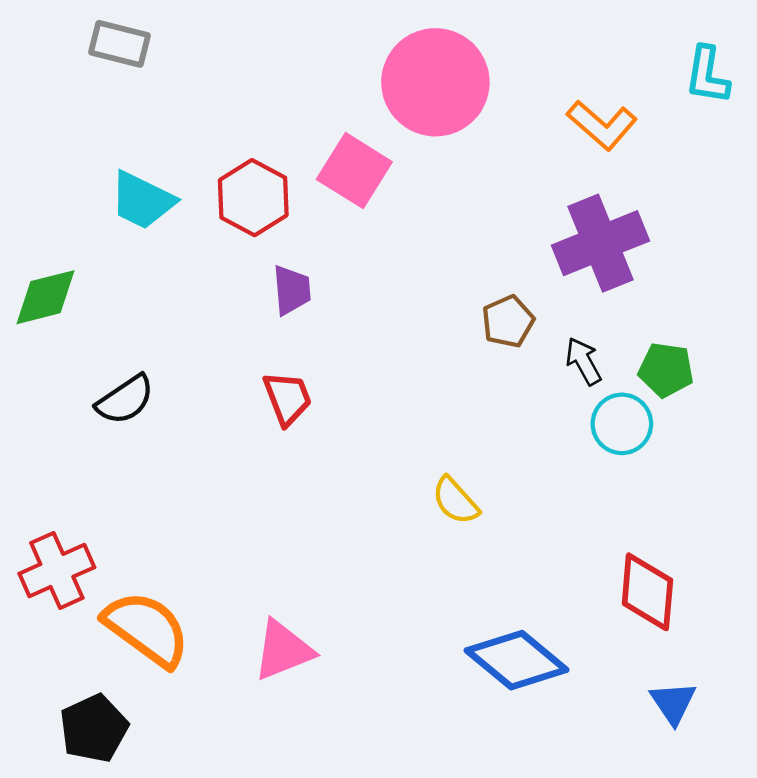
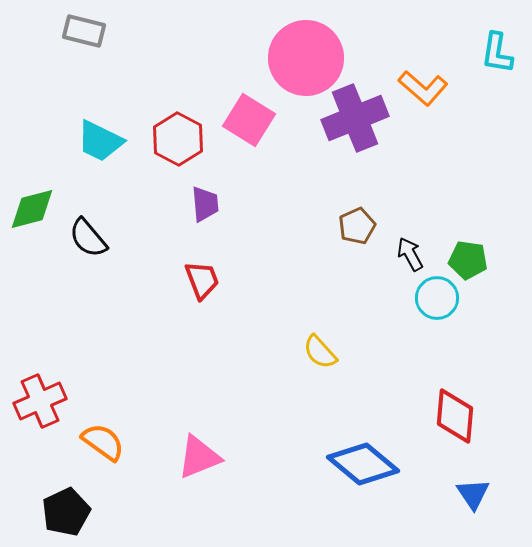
purple cross: (601, 243) -> (355, 118), moved
black semicircle: (125, 400) -> (88, 238), moved, turned 84
orange semicircle: (147, 629) -> (103, 442), size x0.7

